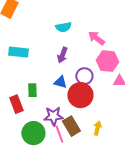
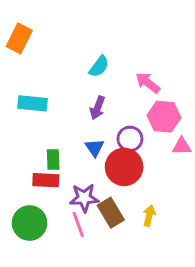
cyan semicircle: (63, 27) -> (99, 66), turned -42
blue triangle: (60, 82) -> (95, 148), turned 40
red rectangle: (16, 104) -> (46, 180), moved, turned -66
green circle: (33, 133) -> (30, 223), moved
pink line: (59, 134) -> (78, 224), moved

